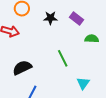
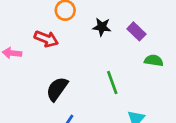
black semicircle: (22, 68) -> (57, 89), turned -36

